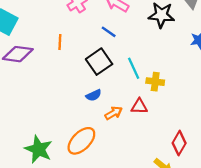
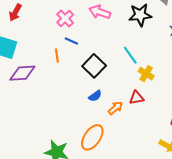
blue line: (109, 32) -> (71, 41), moved
cyan line: (134, 68) -> (130, 55), moved
yellow cross: (155, 82) -> (146, 74), turned 35

